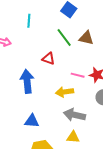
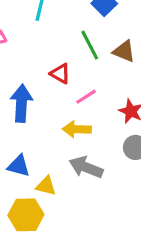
pink line: (78, 75) -> (86, 97), moved, turned -56
yellow triangle: (73, 137) -> (46, 186), moved

